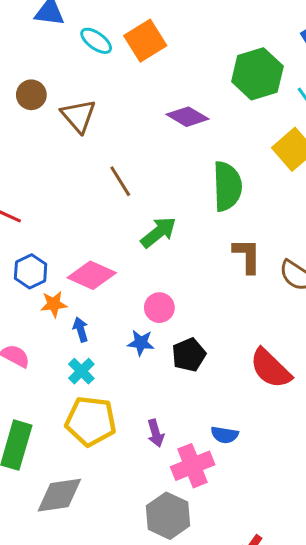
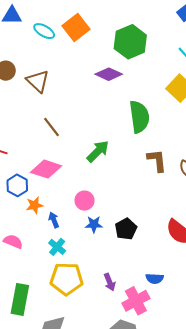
green hexagon: (257, 74) -> (130, 42), moved
brown line: (120, 181) -> (51, 127), moved
pink diamond: (92, 275) -> (46, 169), moved
pink circle: (159, 308) -> (85, 201), moved

